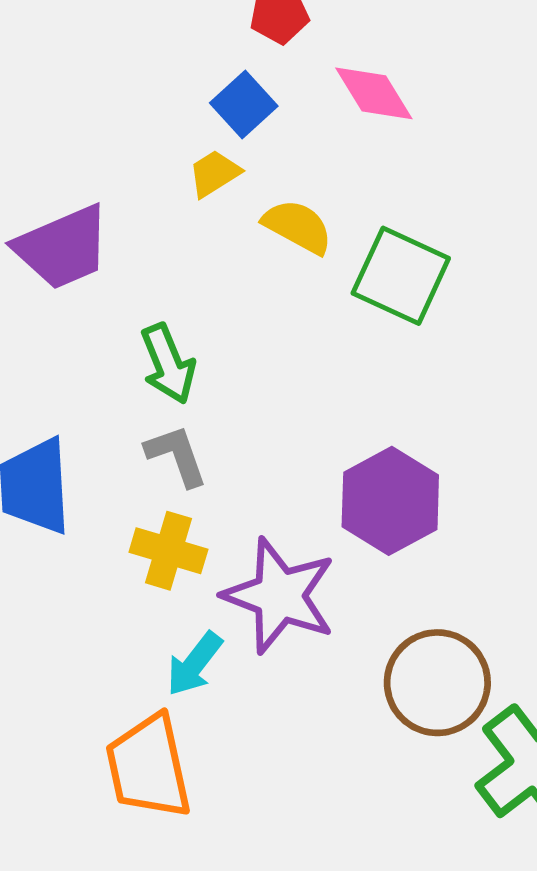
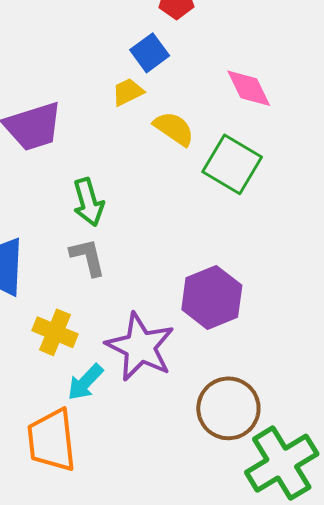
pink diamond: (374, 93) -> (249, 88), moved
yellow cross: (168, 551) -> (55, 332), moved

